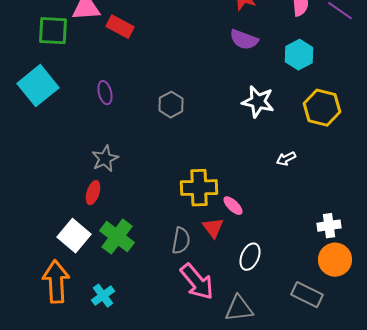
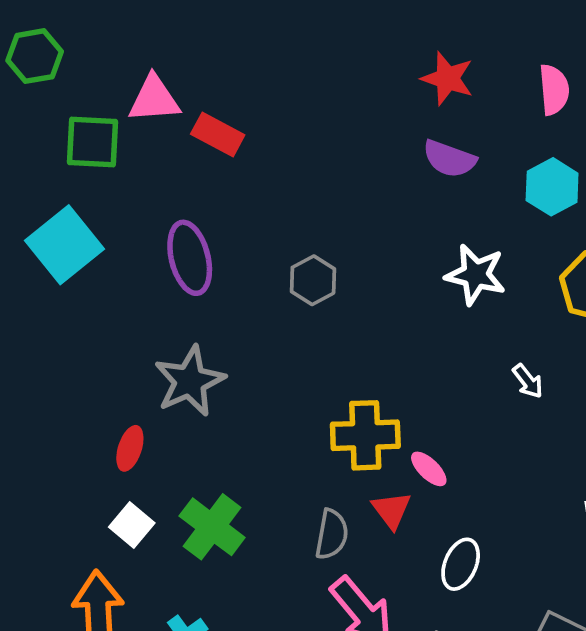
purple ellipse: (105, 93) -> (190, 258), size x1.6
gray star: (105, 159) -> (190, 381), size x1.4
white arrow: (286, 159) -> (528, 381), turned -102
red ellipse: (93, 193) -> (130, 448), moved
white square: (74, 236) -> (132, 525), size x0.7

